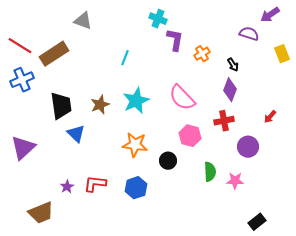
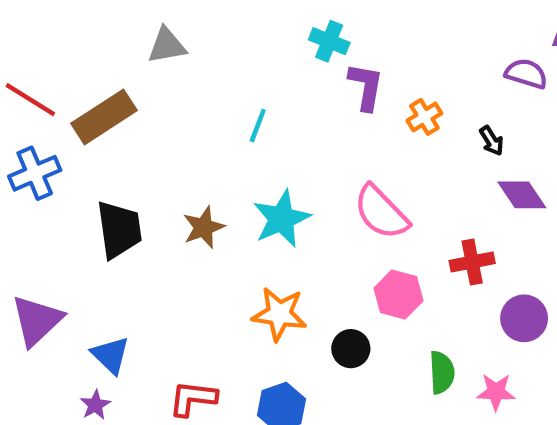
gray triangle: (83, 21) -> (167, 45), turned -30
purple diamond: (230, 90) -> (522, 195), moved, turned -55
blue triangle: (76, 134) -> (110, 355), moved
purple star: (67, 187) -> (95, 405), moved

